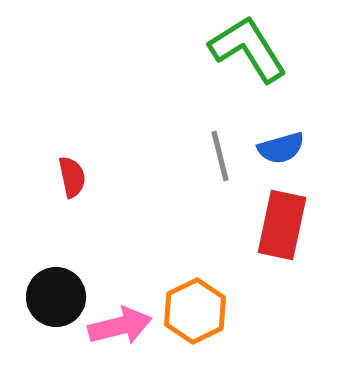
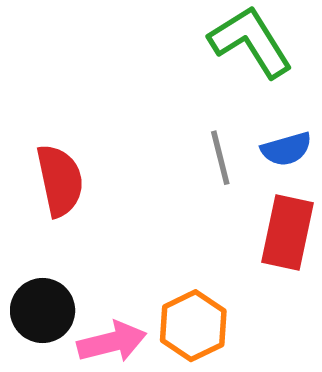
red semicircle: (72, 177) -> (60, 180), size x1.6

